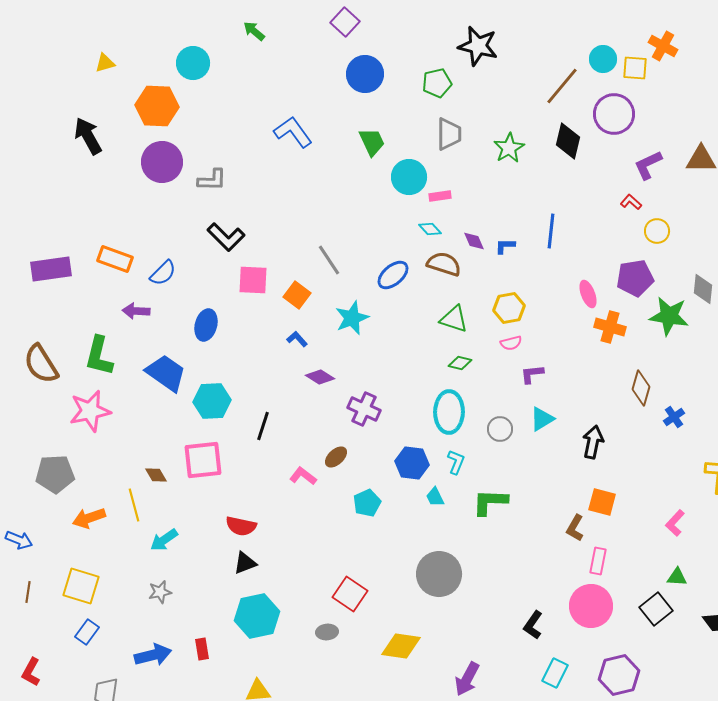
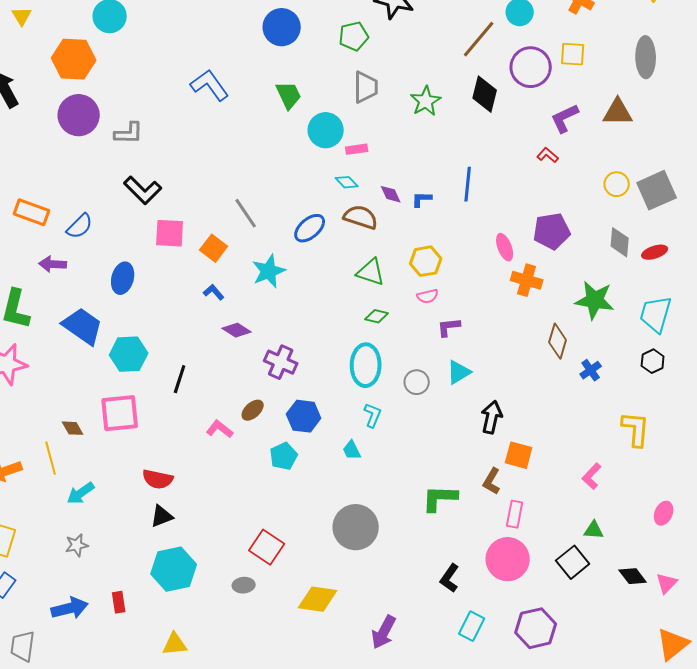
yellow triangle: (105, 63) -> (22, 16), turned -45
yellow square: (635, 68) -> (573, 54), moved
yellow circle: (657, 231) -> (617, 184), moved
green star: (669, 316) -> (595, 300), moved
black arrow: (593, 442) -> (492, 417), moved
blue hexagon: (412, 463) -> (304, 416), moved
green L-shape: (490, 502) -> (440, 498), moved

